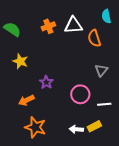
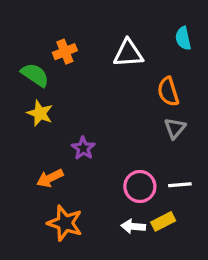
orange cross: (48, 26) -> (65, 52), moved
green semicircle: (12, 29) -> (35, 75), moved
orange semicircle: (94, 38) -> (168, 92), moved
pink circle: (80, 94) -> (140, 186), moved

